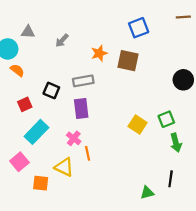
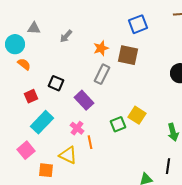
gray rectangle: (83, 81) -> (102, 74), moved, turned -54
purple rectangle: (81, 109) -> (84, 100), turned -36
green square: (166, 119) -> (118, 124), moved

